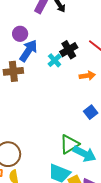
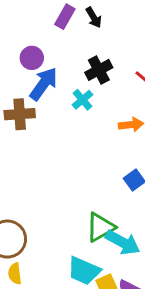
black cross: (69, 50) -> (99, 70), moved

